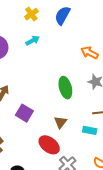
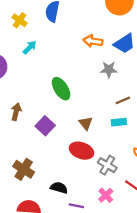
green ellipse: (65, 88) -> (61, 89), moved
purple square: (24, 113) -> (45, 126), turned 30

